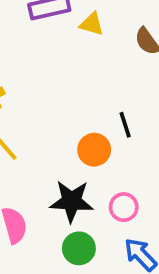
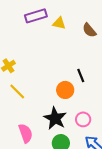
black star: (71, 201) -> (55, 118), turned 30

